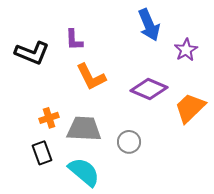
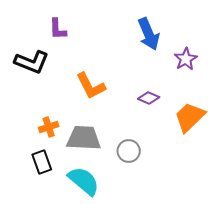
purple L-shape: (74, 40) -> (58, 29), moved
purple diamond: (149, 89) -> (149, 98), size x0.6

